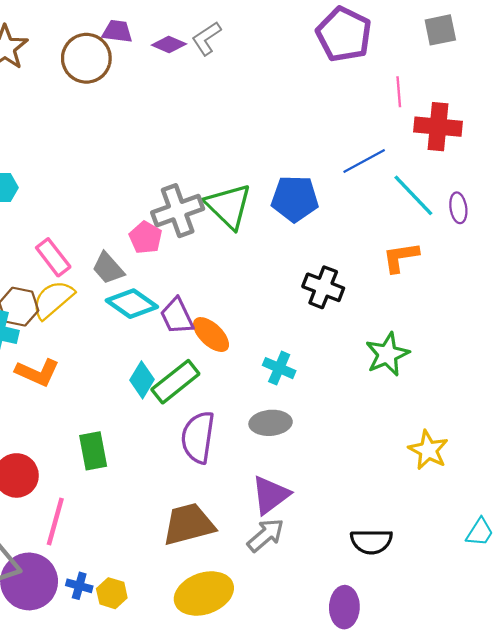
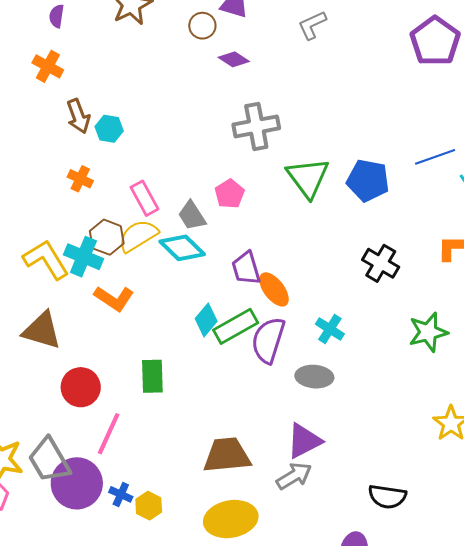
purple diamond: (169, 44) -> (234, 59), moved
brown circle: (86, 58) -> (202, 26), size x0.6
gray cross: (178, 211) -> (256, 126), moved
cyan diamond: (132, 304) -> (182, 248), moved
purple semicircle: (198, 437) -> (268, 340), moved

